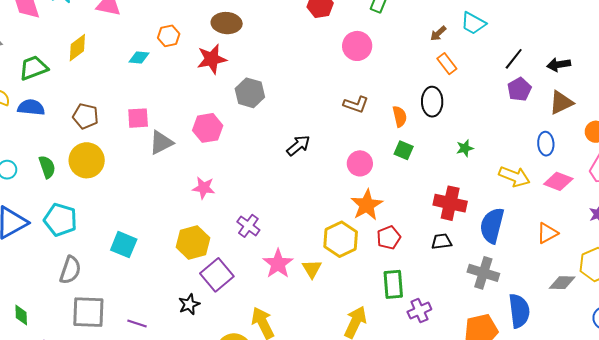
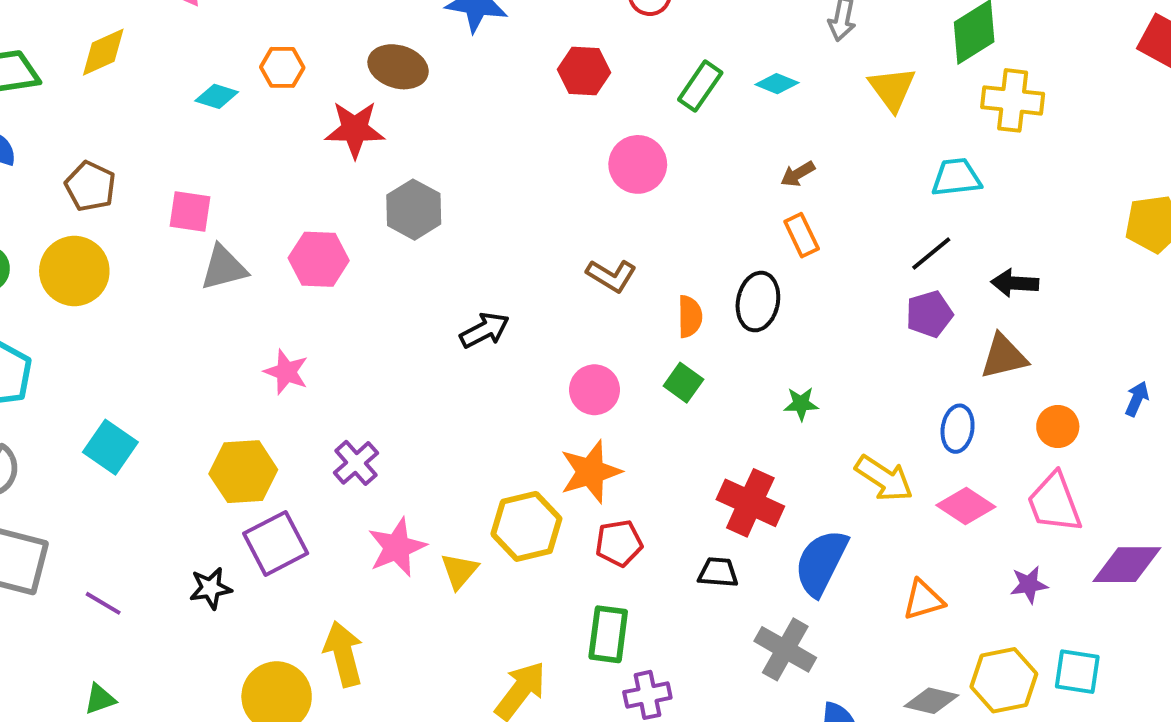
cyan trapezoid: (473, 23) -> (956, 177), moved, turned 132

